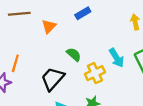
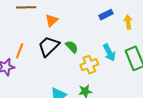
blue rectangle: (83, 13) -> (106, 15), moved
black trapezoid: (53, 79) -> (49, 46), moved

